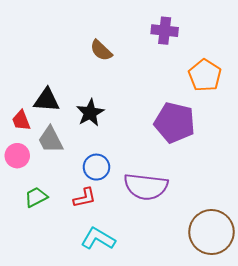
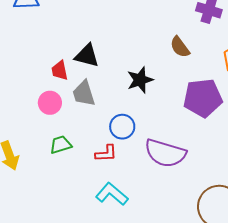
brown semicircle: (101, 50) -> (180, 47), moved
black star: (90, 113) -> (140, 80), moved
purple pentagon: (175, 123) -> (203, 98), turned -30

